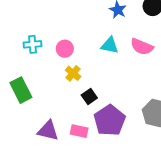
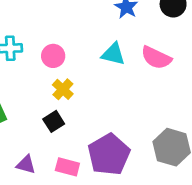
black square: (89, 96) -> (54, 121), moved
purple triangle: (48, 131) -> (26, 165), size x0.7

